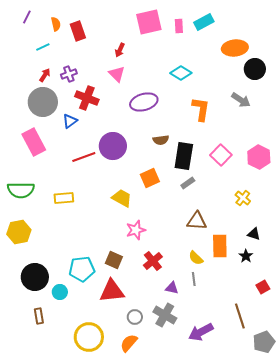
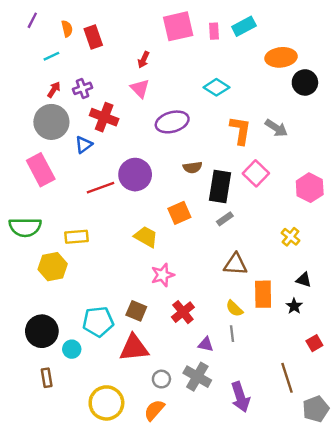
gray arrow: (241, 100) -> (276, 128), moved
pink square: (221, 155) -> (256, 173), moved
yellow hexagon: (19, 232) -> (53, 267), moved
purple arrow: (201, 332) -> (240, 397), turned -80

